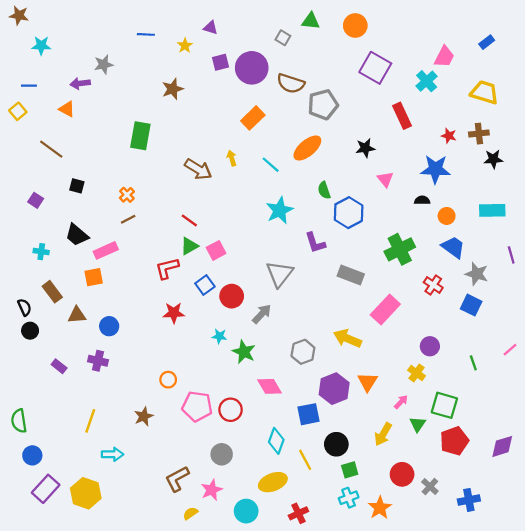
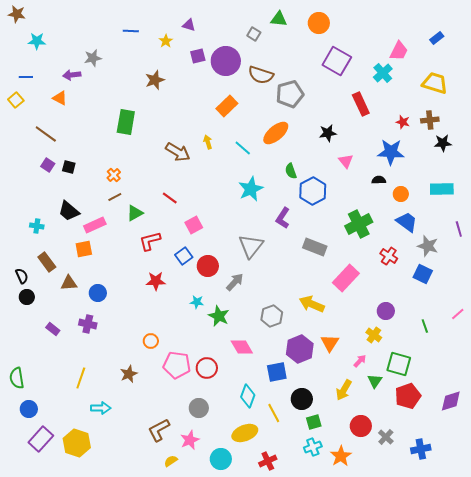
purple square: (36, 200) -> (48, 165), moved
purple L-shape: (315, 243) -> (283, 218), turned 50
green triangle: (189, 246) -> (135, 213), moved

